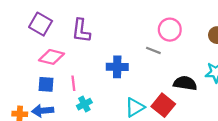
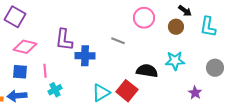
pink circle: (170, 30) -> (144, 18), moved
purple L-shape: (81, 31) -> (64, 40), moved

